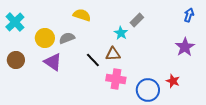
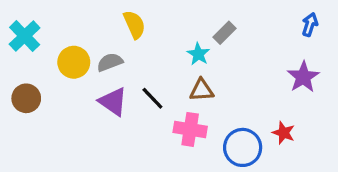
yellow semicircle: (82, 15) -> (134, 25), turned 48
brown triangle: (113, 54) -> (202, 90), moved
purple triangle: (53, 62) -> (113, 102), moved

